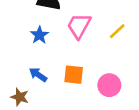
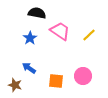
pink trapezoid: (79, 26) -> (60, 31), turned 95
orange square: (74, 75) -> (56, 81), moved

